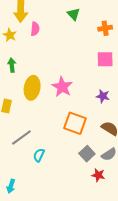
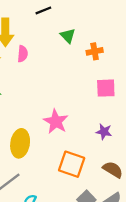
orange cross: (105, 28) -> (95, 51), moved
yellow ellipse: (32, 88) -> (20, 143), moved

